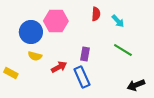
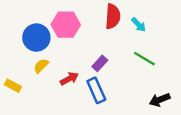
red semicircle: (96, 14) -> (113, 16), size x1.5
purple rectangle: (85, 54) -> (100, 63), turned 32
yellow semicircle: (35, 56) -> (41, 66), turned 120

